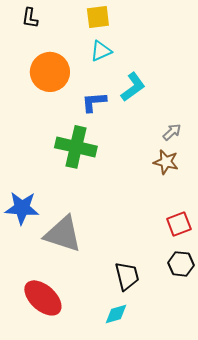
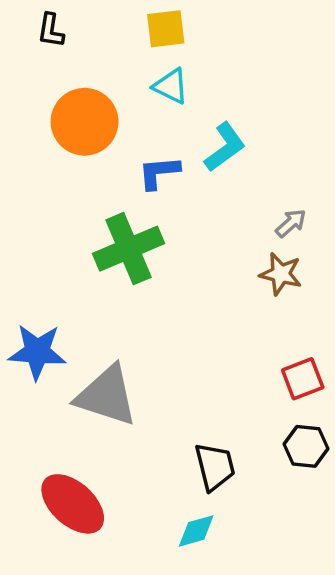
cyan triangle: (101, 51) -> (171, 86), turned 50
green cross: (76, 147) -> (129, 249), turned -36

